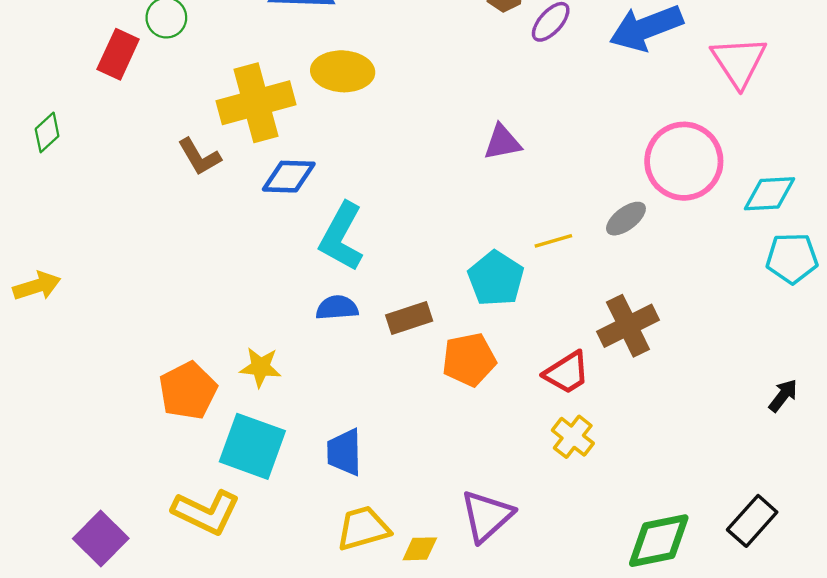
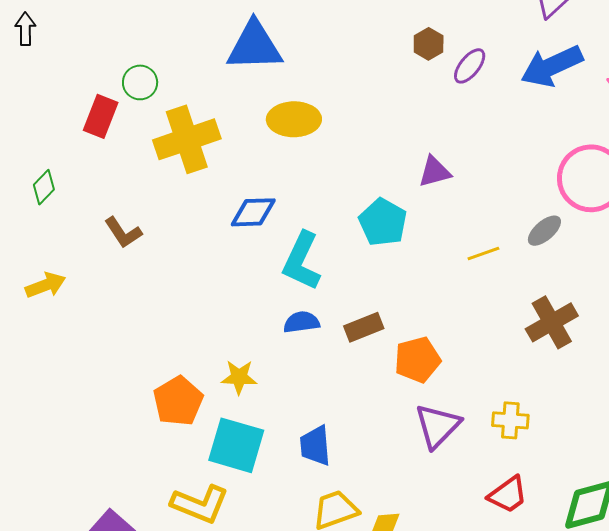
yellow cross: (256, 103) -> (187, 139), moved
brown L-shape: (199, 157) -> (123, 232), moved
cyan pentagon: (496, 278) -> (383, 222), moved
yellow arrow: (37, 286) -> (45, 285), moved
red trapezoid: (567, 373) -> (508, 495), moved
yellow cross: (573, 437) -> (510, 420), turned -30
purple triangle: (487, 516) -> (438, 426), moved

